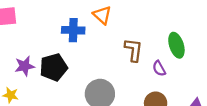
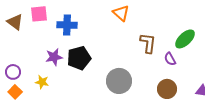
blue cross: (73, 30) -> (67, 25), moved
green ellipse: (176, 45) -> (185, 39), turned 65

